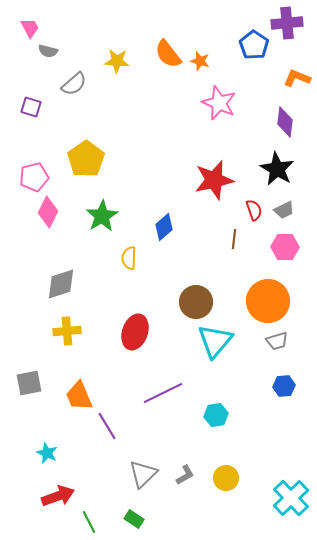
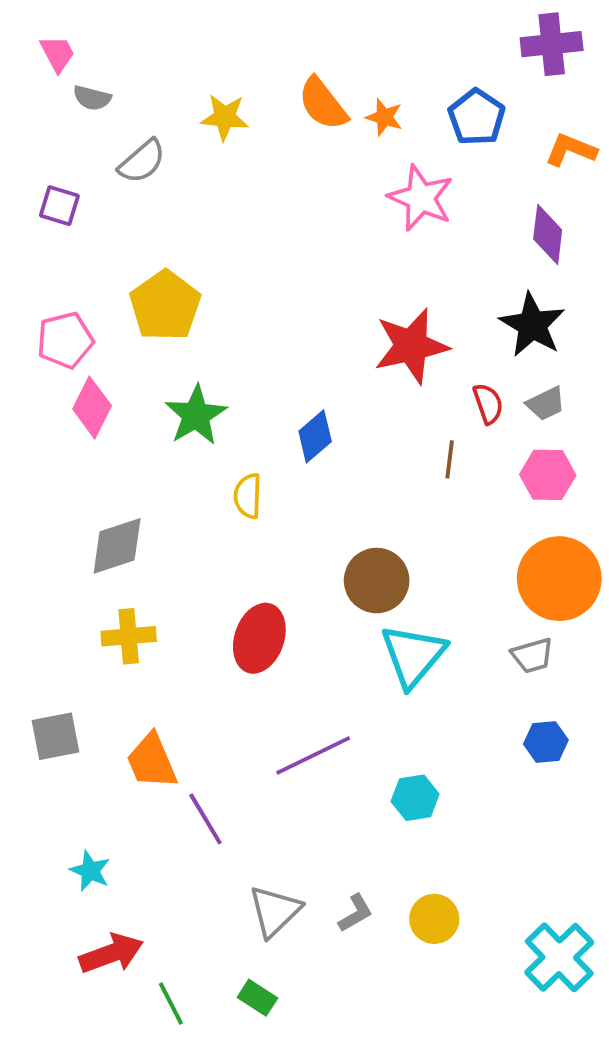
blue pentagon: (254, 45) -> (477, 117), moved
orange circle: (268, 301) -> (559, 579), moved

